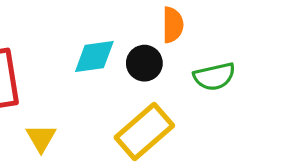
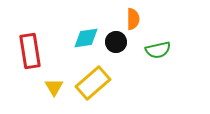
yellow rectangle: (144, 131) -> (93, 83), moved

